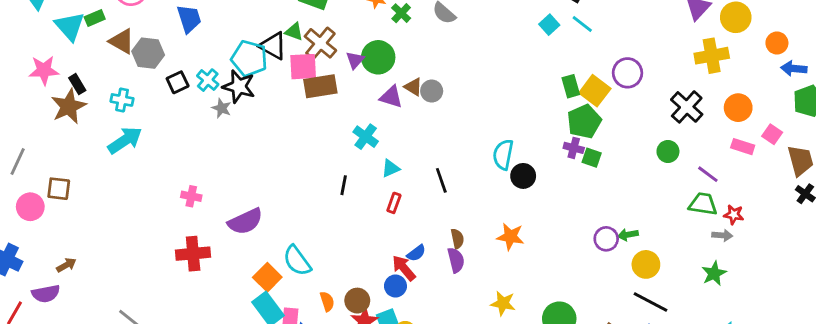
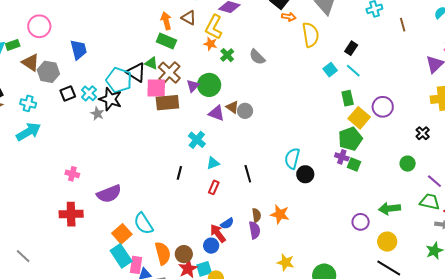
green rectangle: (571, 86) -> (348, 98), moved
black cross: (687, 107) -> (423, 133), size x0.6
green arrow: (628, 235) -> (390, 209), moved, size x1.5
orange star: (510, 237) -> (280, 214), moved
orange semicircle: (327, 301) -> (163, 253), size x1.6

